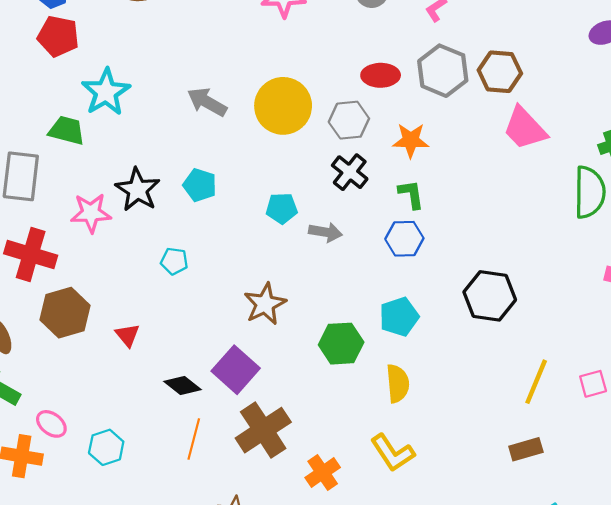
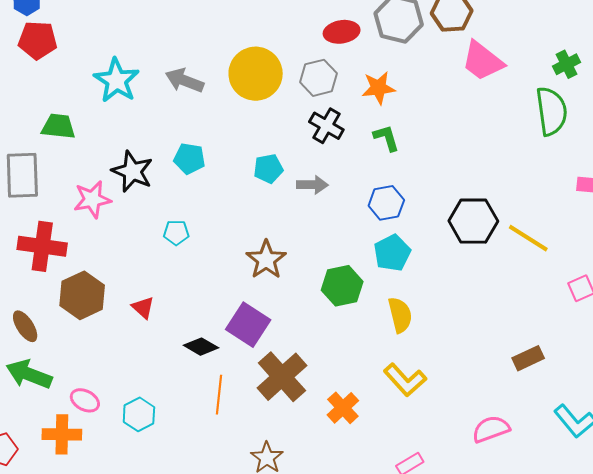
cyan star: (106, 92) -> (117, 80), moved
blue hexagon: (404, 239) -> (386, 203), moved
yellow line: (536, 382) -> (528, 238), moved, turned -72

